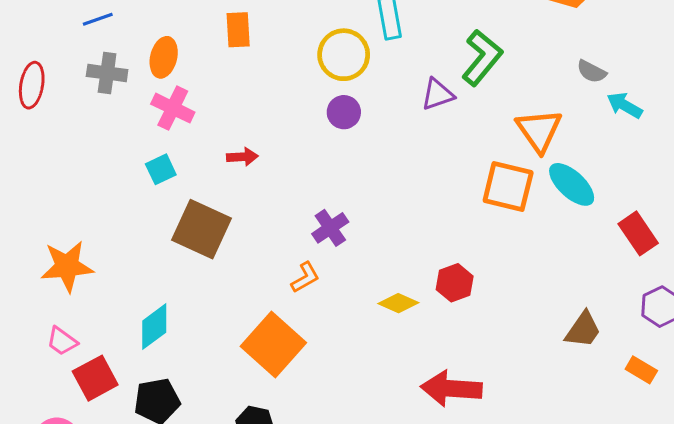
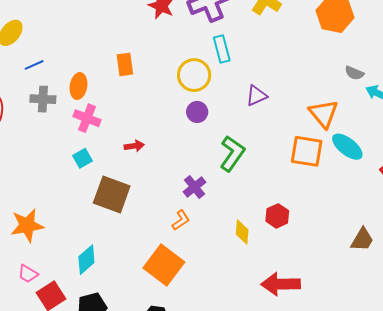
green L-shape: (482, 58) -> (232, 154), moved
yellow diamond: (398, 303) -> (242, 232), turned 75

